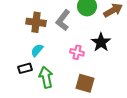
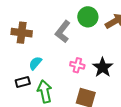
brown cross: (36, 22) -> (22, 33), moved
black star: (101, 42) -> (103, 67), moved

